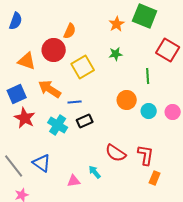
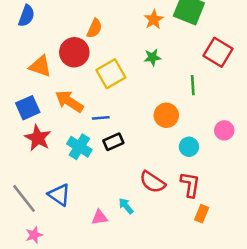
cyan circle: (149, 111) -> (189, 147), moved

